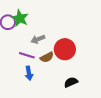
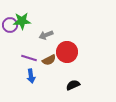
green star: (20, 18) -> (22, 21), turned -30
gray arrow: (38, 39) -> (46, 35), moved

